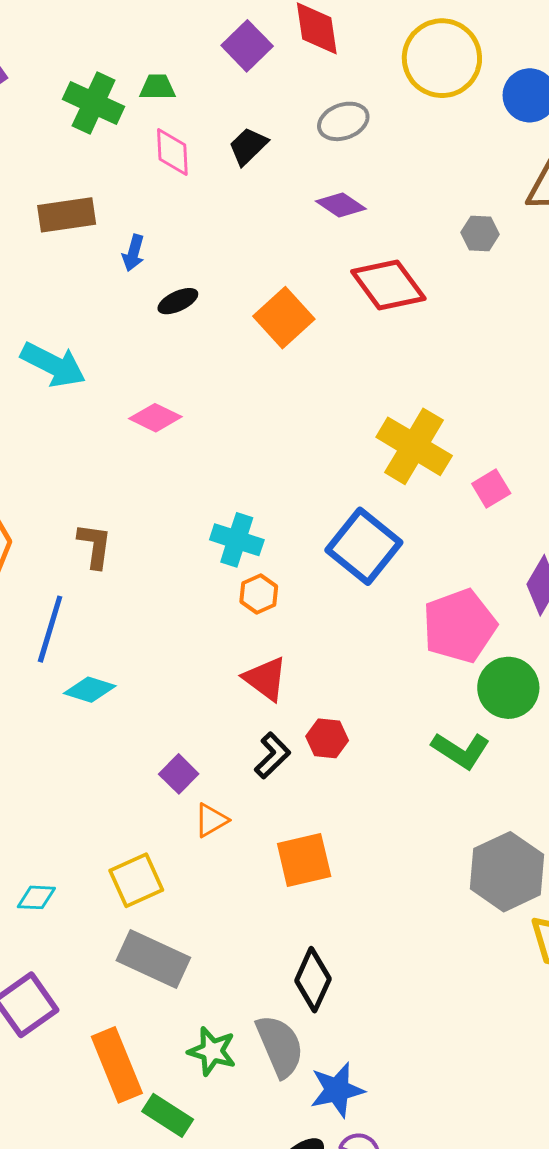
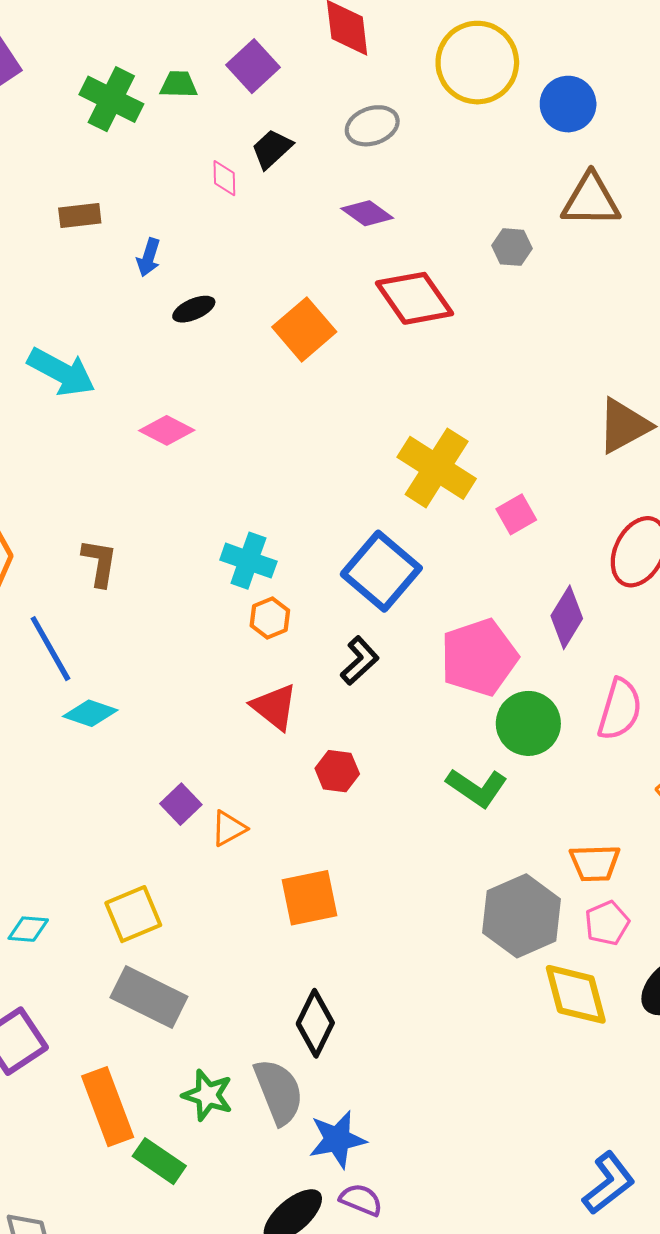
purple square: (247, 46) -> (253, 66), moved
pink diamond: (172, 152) -> (224, 178), moved, size x0.7
brown rectangle: (67, 215) -> (80, 216), size x0.7
blue line: (50, 629) -> (50, 649), turned -48
black L-shape: (272, 755) -> (360, 661), moved
orange triangle: (211, 820) -> (229, 828), moved

